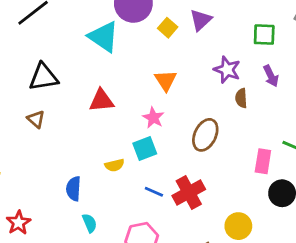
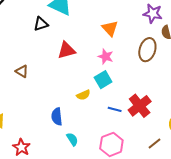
black triangle: (43, 77) -> (41, 24), moved, size x0.7
brown ellipse: (205, 135) -> (147, 50), moved

